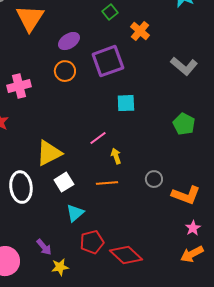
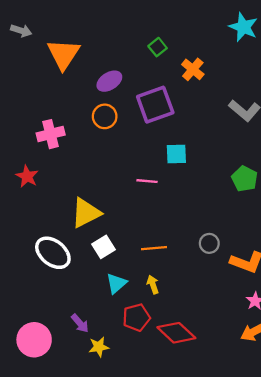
pink line: (98, 138) -> (147, 181), moved, turned 42
yellow arrow: (116, 156) -> (153, 285), moved
white ellipse: (21, 187) -> (53, 253), turned -44

